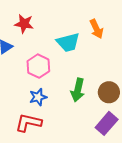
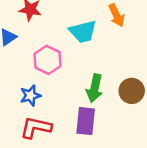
blue star: (38, 97) -> (30, 96), moved
purple rectangle: (107, 123) -> (86, 121), moved, turned -35

